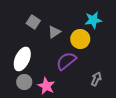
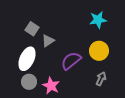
gray square: (33, 22) -> (32, 29), moved
gray triangle: (54, 32) -> (48, 41), moved
yellow circle: (80, 39) -> (99, 51), moved

